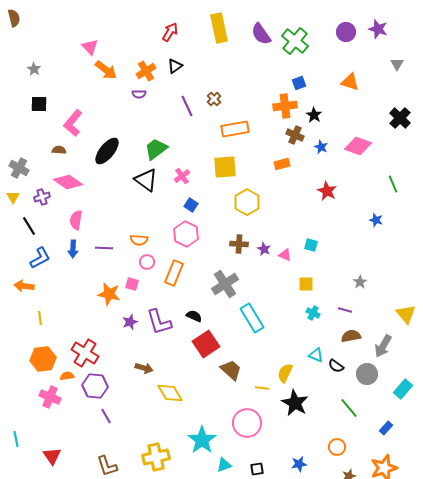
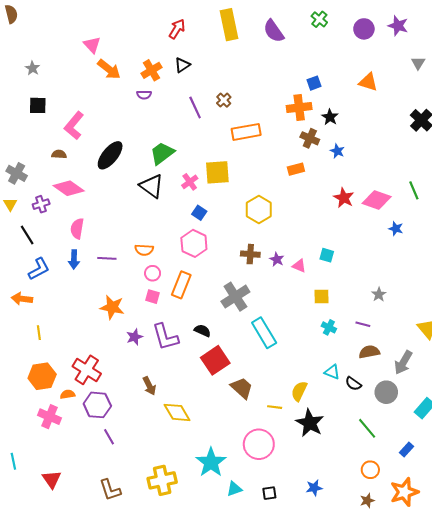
green cross: (295, 41) -> (319, 19), moved, size x0.6
pink diamond: (358, 146) -> (377, 200), moved
yellow square: (225, 167) -> (217, 172), moved
pink square: (132, 284) -> (153, 297), moved
brown arrow: (144, 368) -> (149, 386), turned 48
orange circle: (337, 447) -> (370, 470), moved

